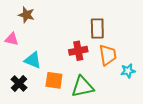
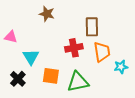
brown star: (26, 15) -> (47, 14), moved
cyan triangle: (33, 60) -> (31, 57), turned 36

